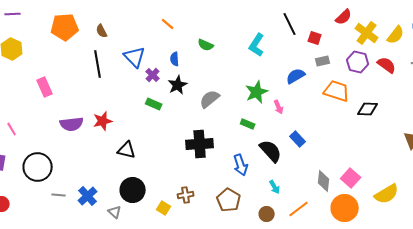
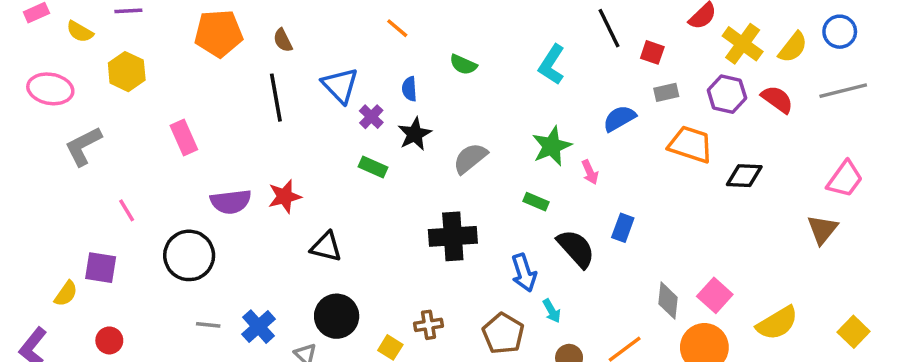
blue rectangle: (298, 139) -> (623, 228), turned 63
black circle: (38, 167) -> (189, 255), moved
cyan arrow: (275, 187) -> (552, 311), moved

